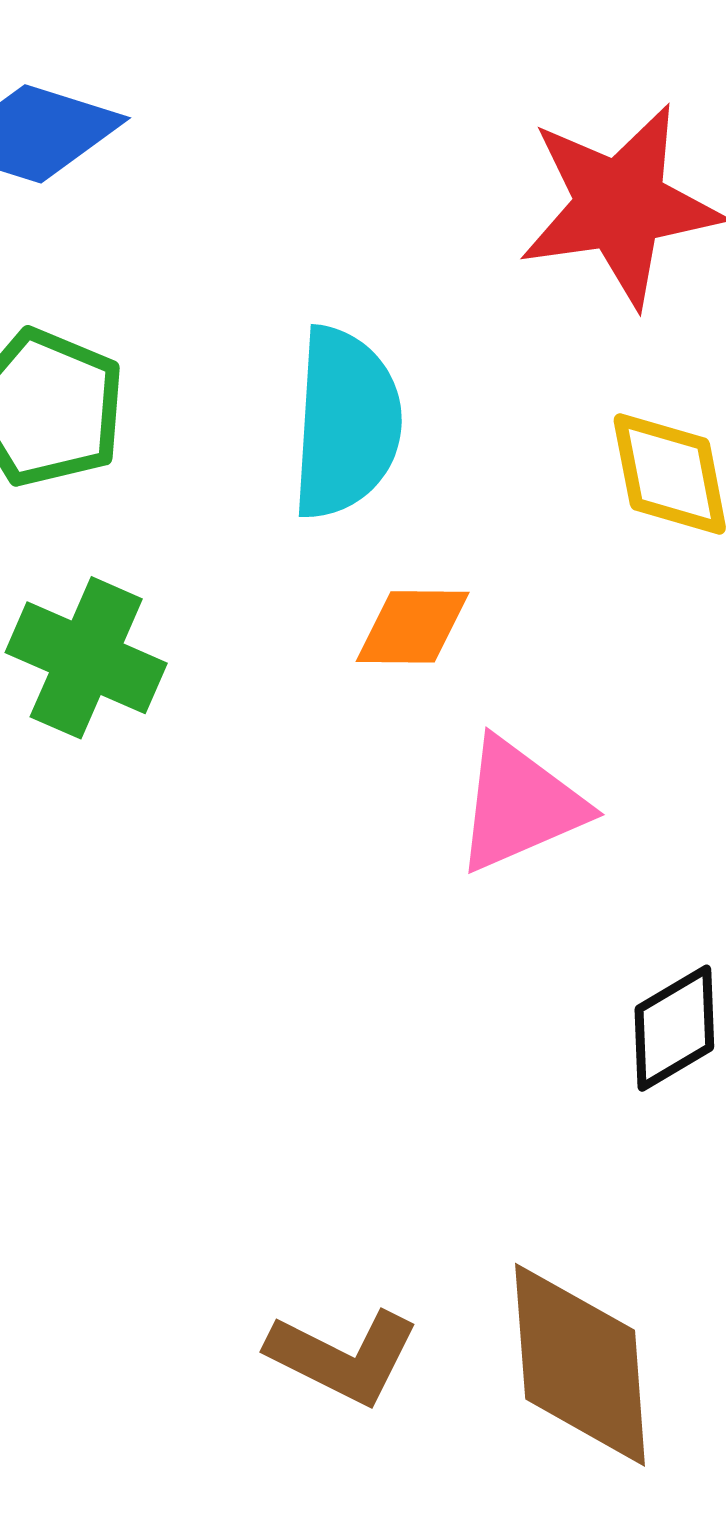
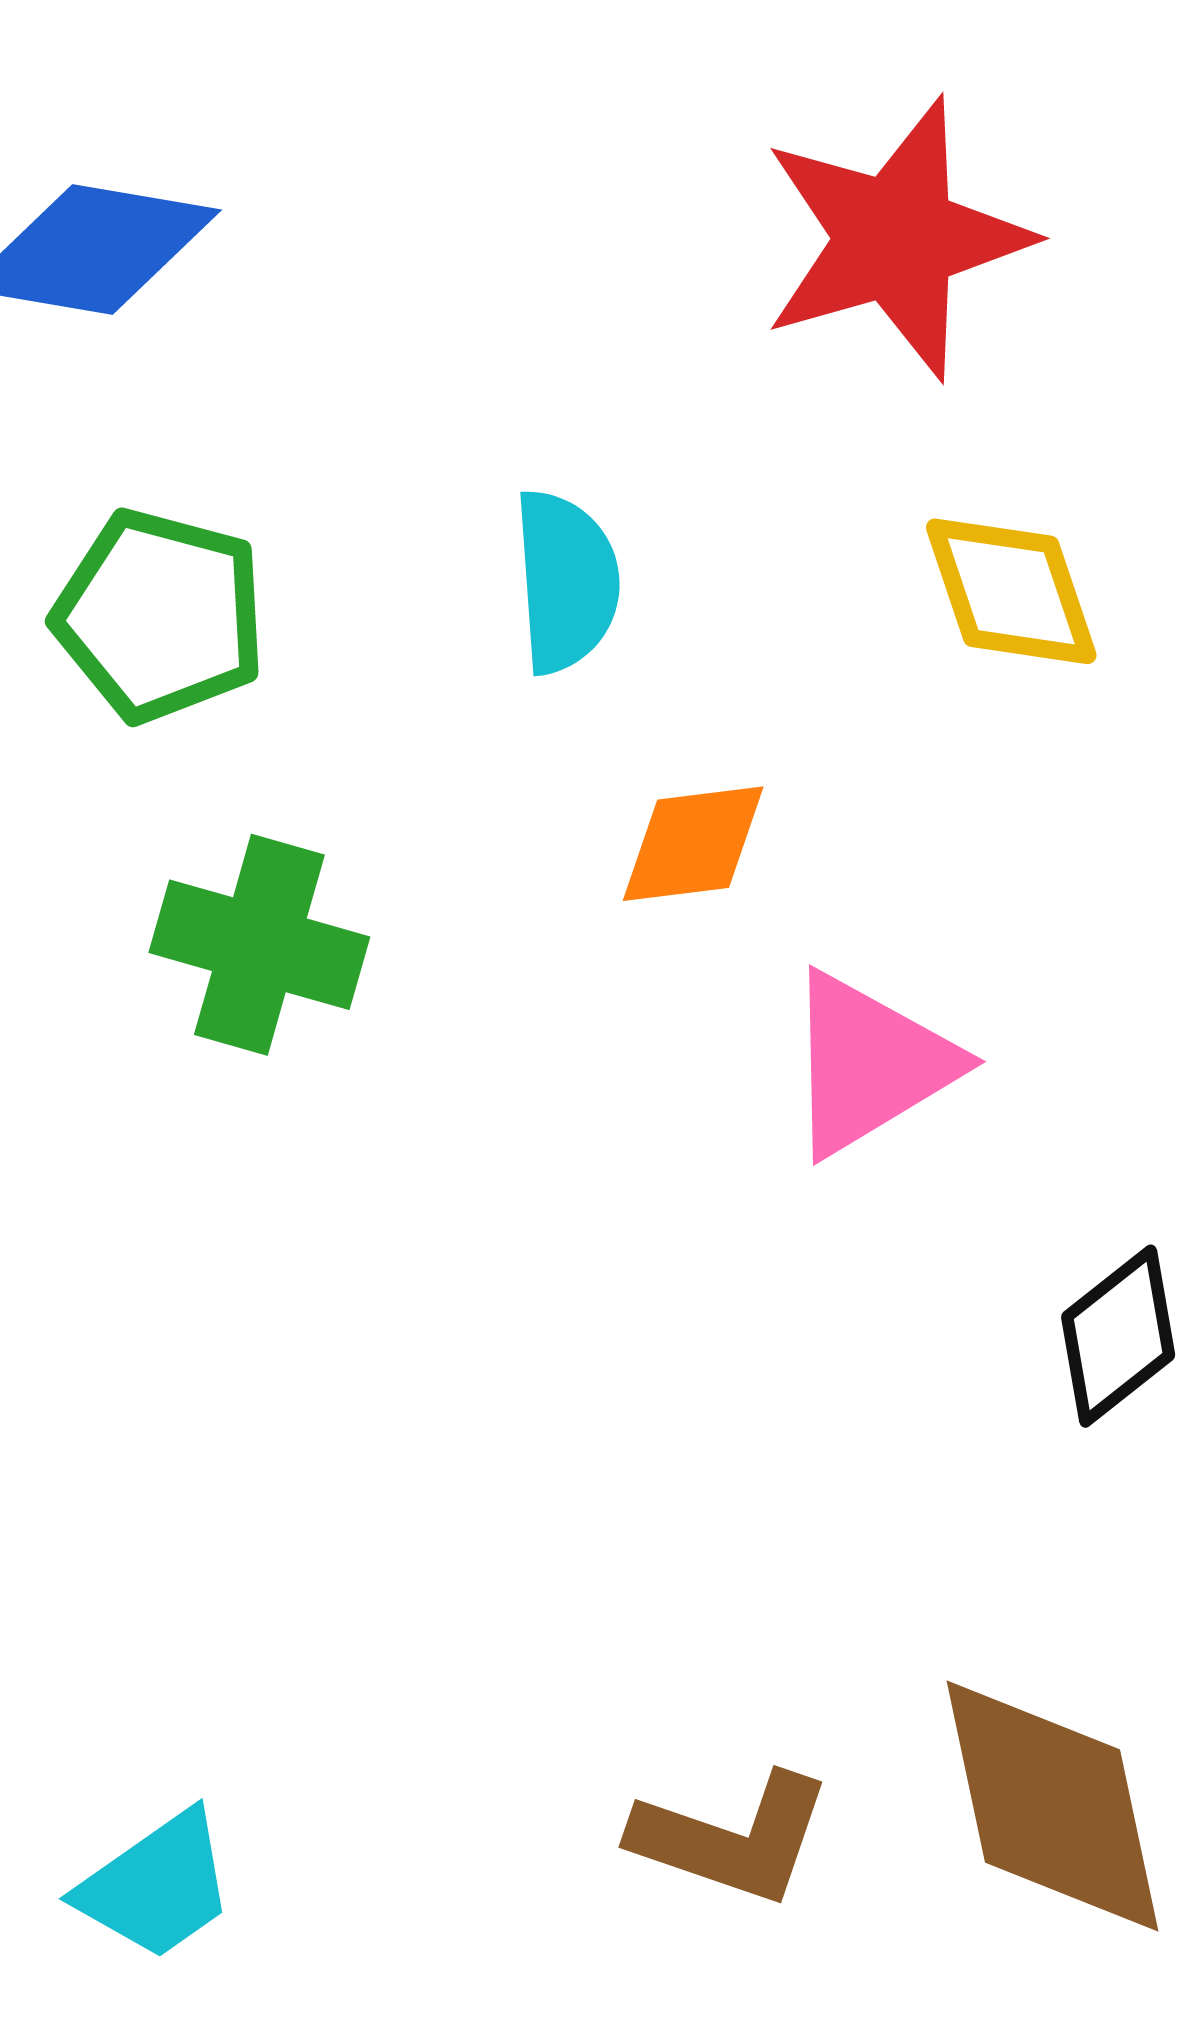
cyan semicircle: (346, 423) -> (566, 581), size x0.7

